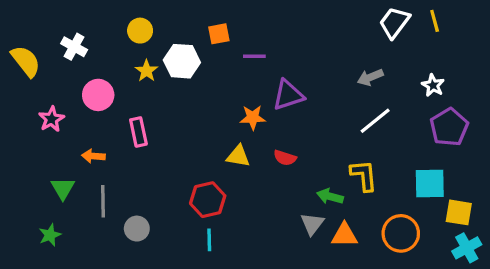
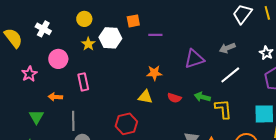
purple triangle: (288, 95) -> (194, 59), moved
green arrow: (330, 196) -> (202, 97), moved
gray line: (103, 201) -> (73, 121), moved

